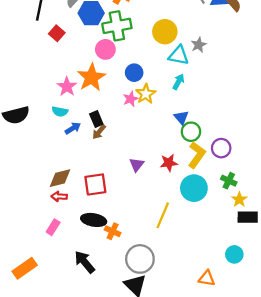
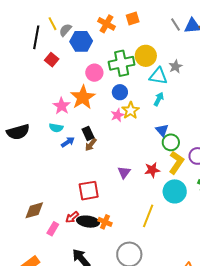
green cross: (117, 26) -> (122, 63), moved
brown diamond: (60, 178) -> (34, 210), moved
red arrow: (59, 196) -> (72, 217), moved, turned -40
orange cross: (113, 231) -> (105, 222), moved

